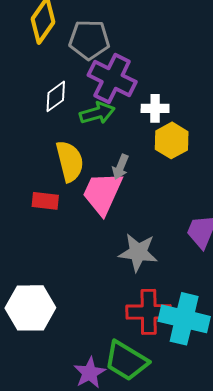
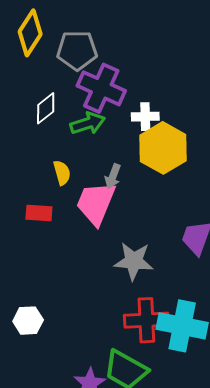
yellow hexagon: (172, 140) -> (163, 148), size x1.4
yellow semicircle: (70, 161) -> (62, 173), size x0.6
white hexagon: (30, 308) -> (28, 321), size x0.6

